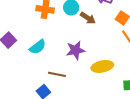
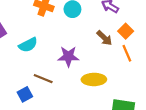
brown arrow: (88, 18) -> (104, 38), moved

